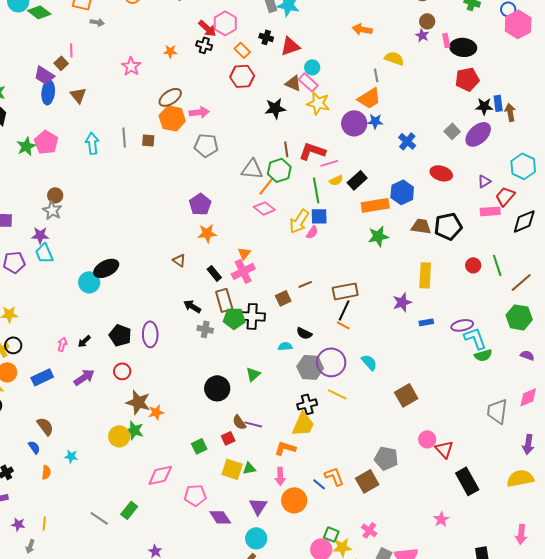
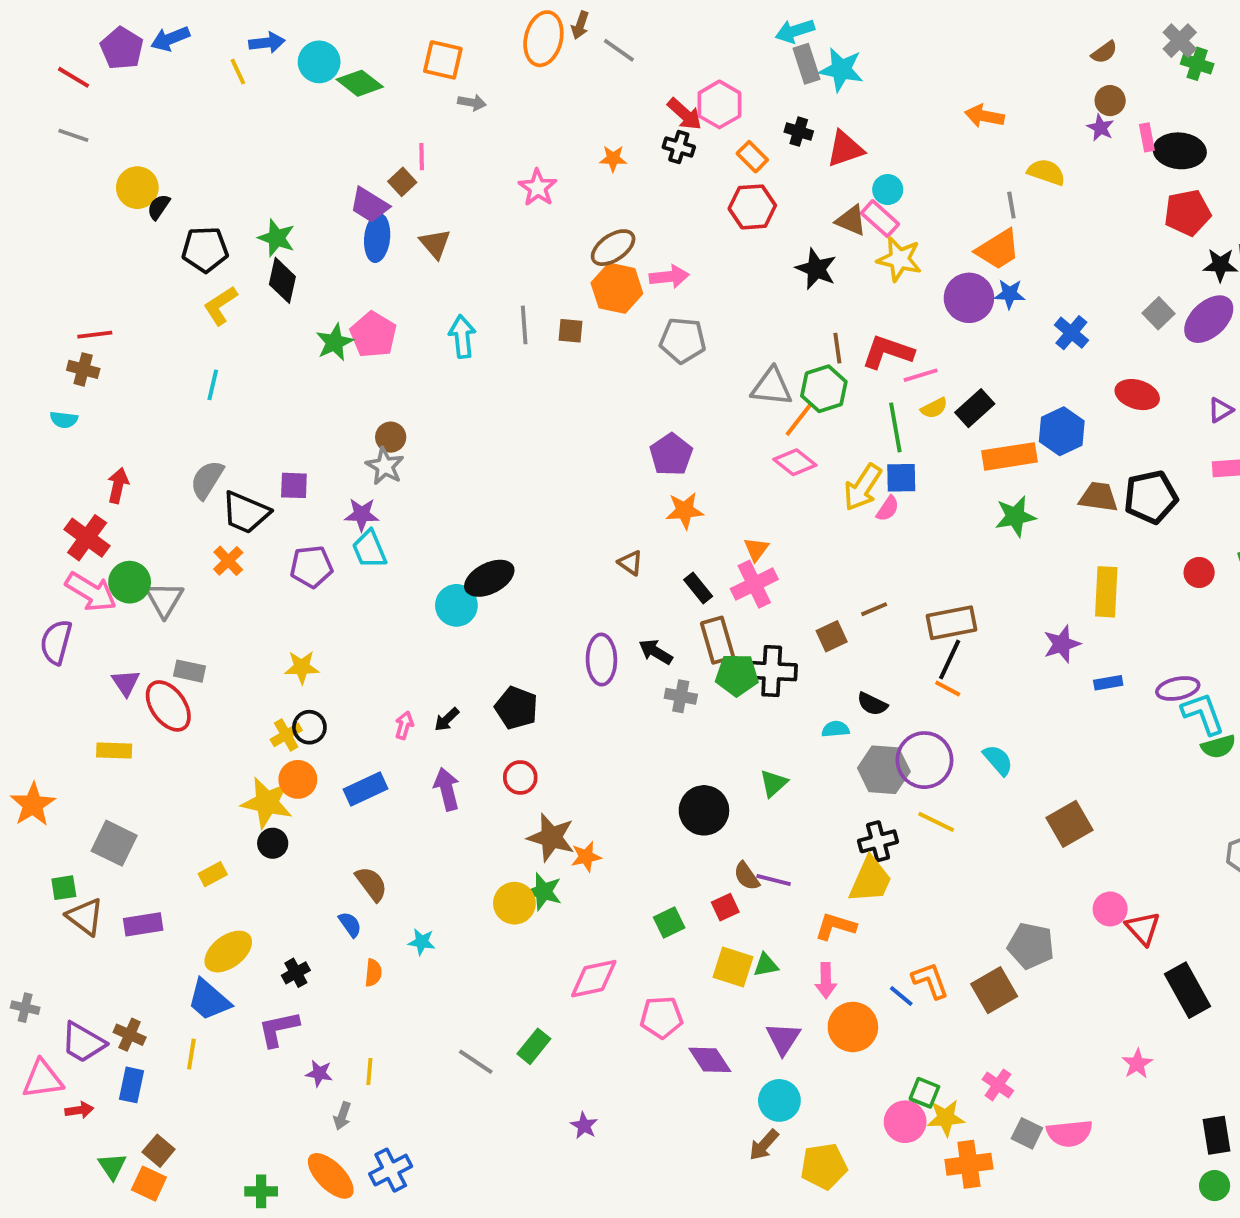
black star: (275, 108) -> (816, 269), turned 30
purple ellipse: (150, 334) -> (601, 659), moved
purple arrow: (84, 377) -> (447, 789), turned -70

